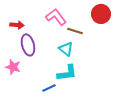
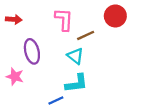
pink L-shape: (56, 17) -> (64, 19), turned 40
red arrow: (17, 25) -> (14, 19), moved
brown line: (75, 31) -> (86, 35), turned -42

